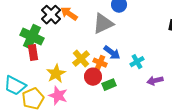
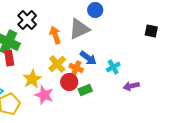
orange arrow: (69, 14) -> (55, 35), moved, turned 36
pink star: (58, 96) -> (44, 95), moved

